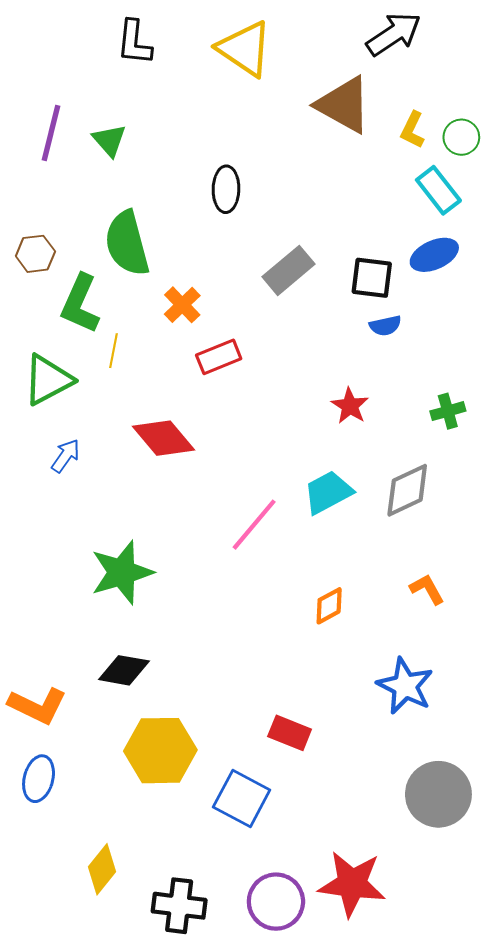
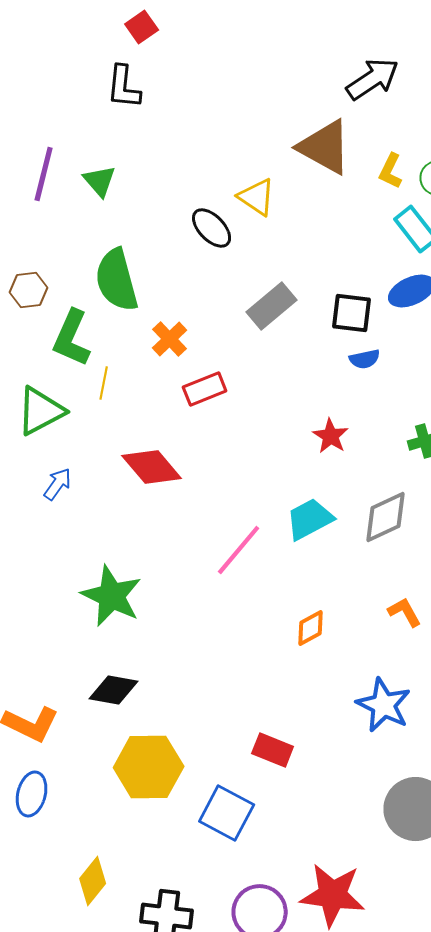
yellow triangle: (245, 49) -> (257, 197), moved, size x0.7
black ellipse: (226, 189) -> (212, 228), turned -45
green star: (122, 572) -> (112, 596), turned -30

